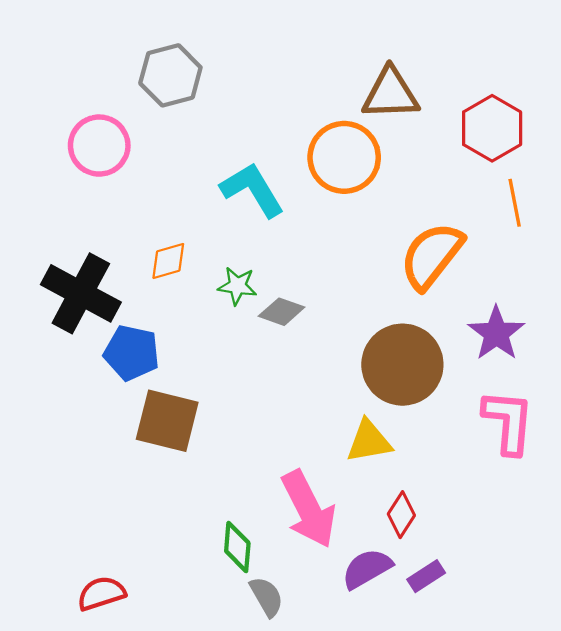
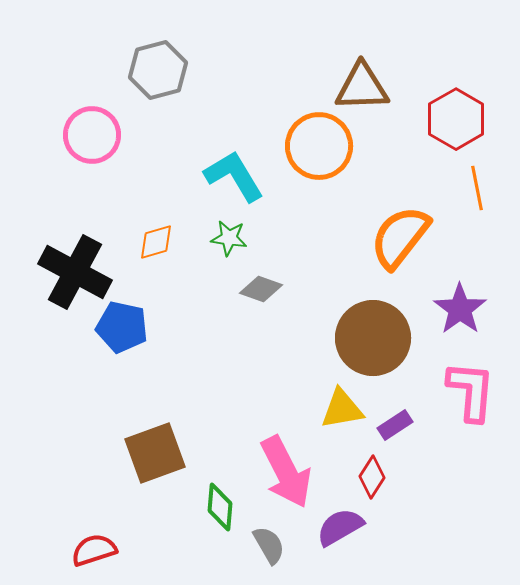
green star: (237, 286) -> (229, 238), moved
brown square: (167, 421) -> (155, 453), moved, turned -34
purple rectangle: (426, 576) -> (395, 425), moved
gray semicircle: (266, 597) -> (269, 545), moved

